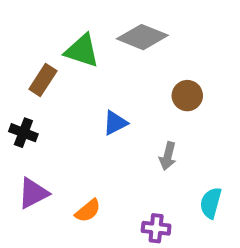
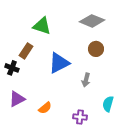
gray diamond: (142, 37) -> (92, 21), moved
brown rectangle: (43, 80) -> (26, 51), moved
blue triangle: (115, 123) -> (59, 63), size x1.6

